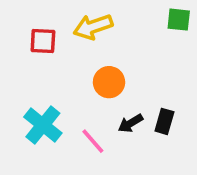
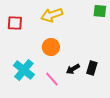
red square: (43, 41) -> (15, 23), moved
orange circle: (109, 82) -> (51, 47), moved

